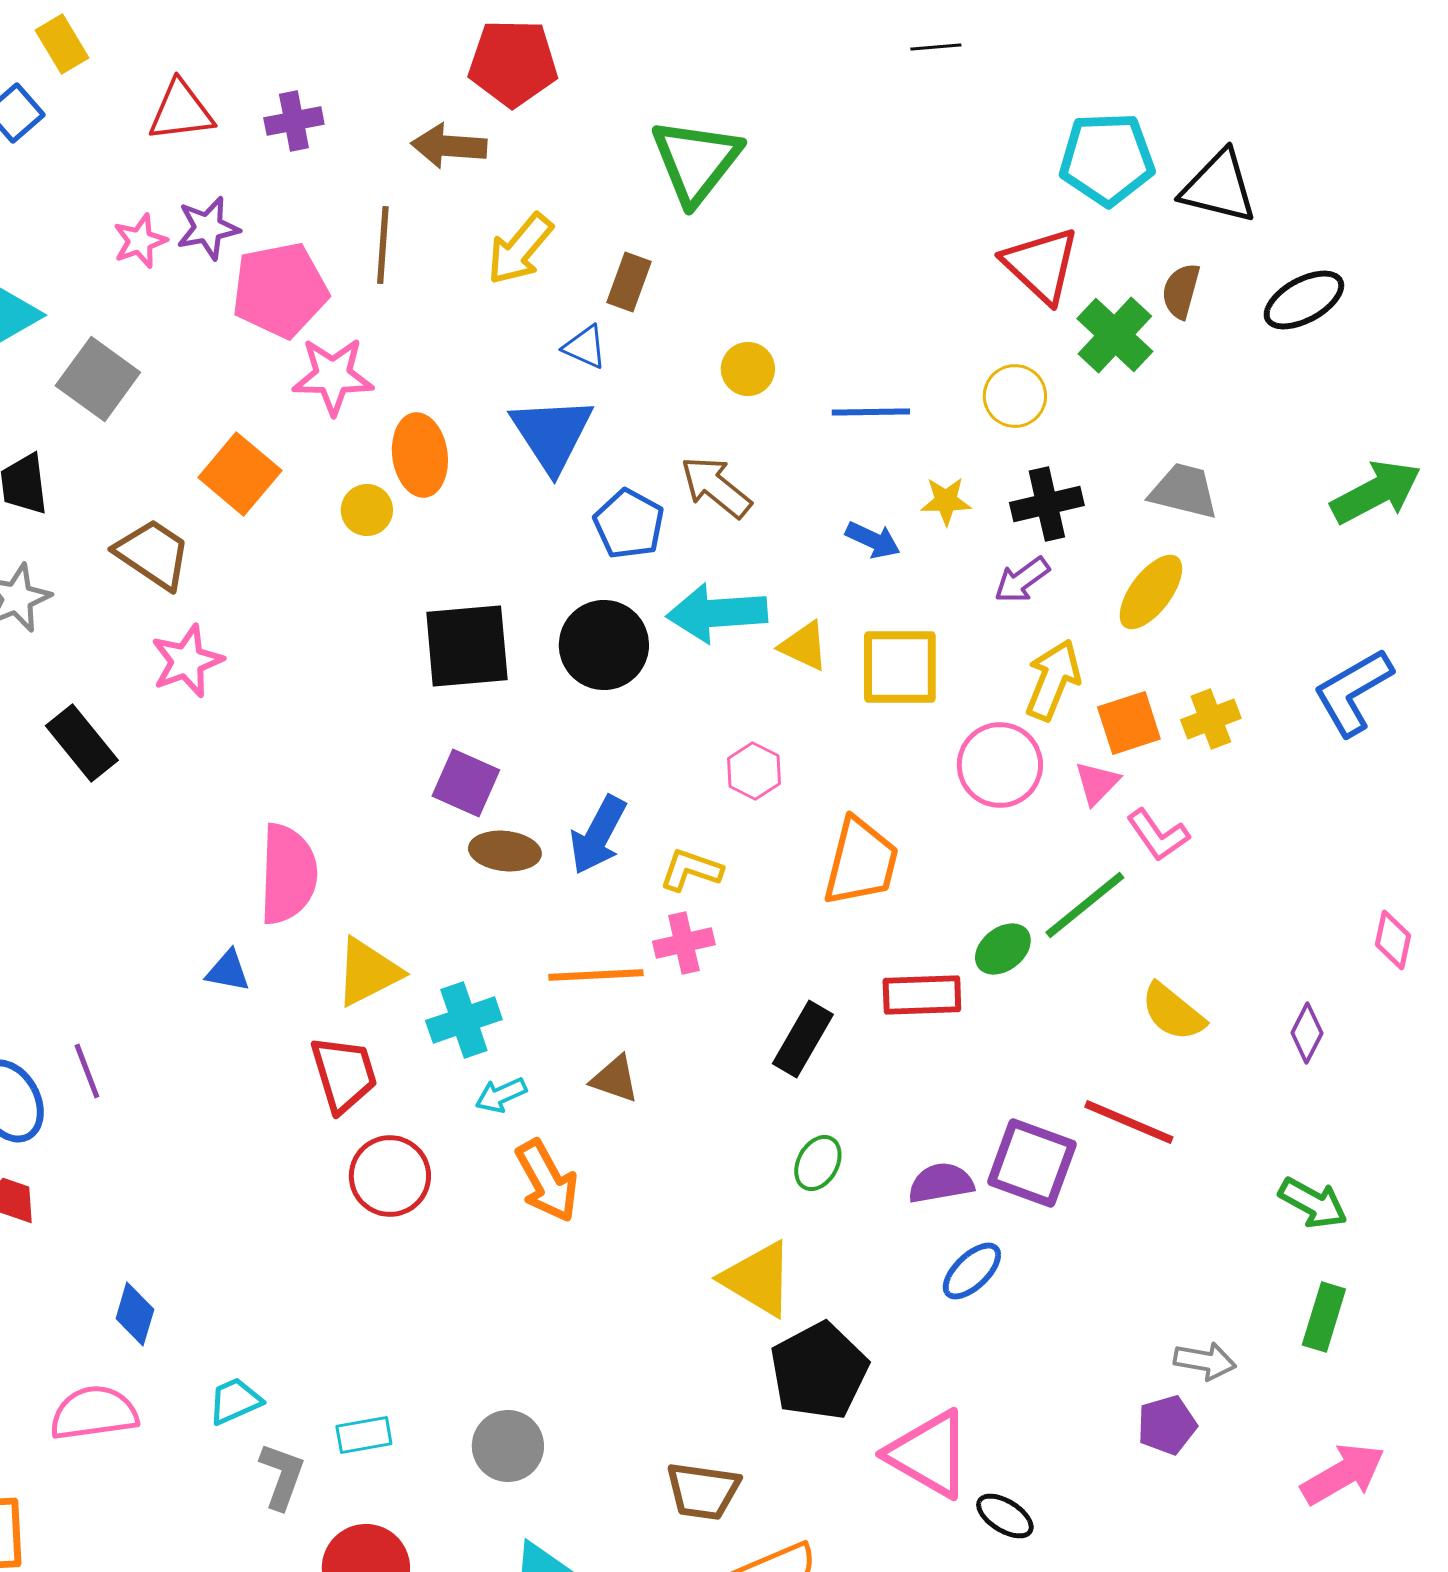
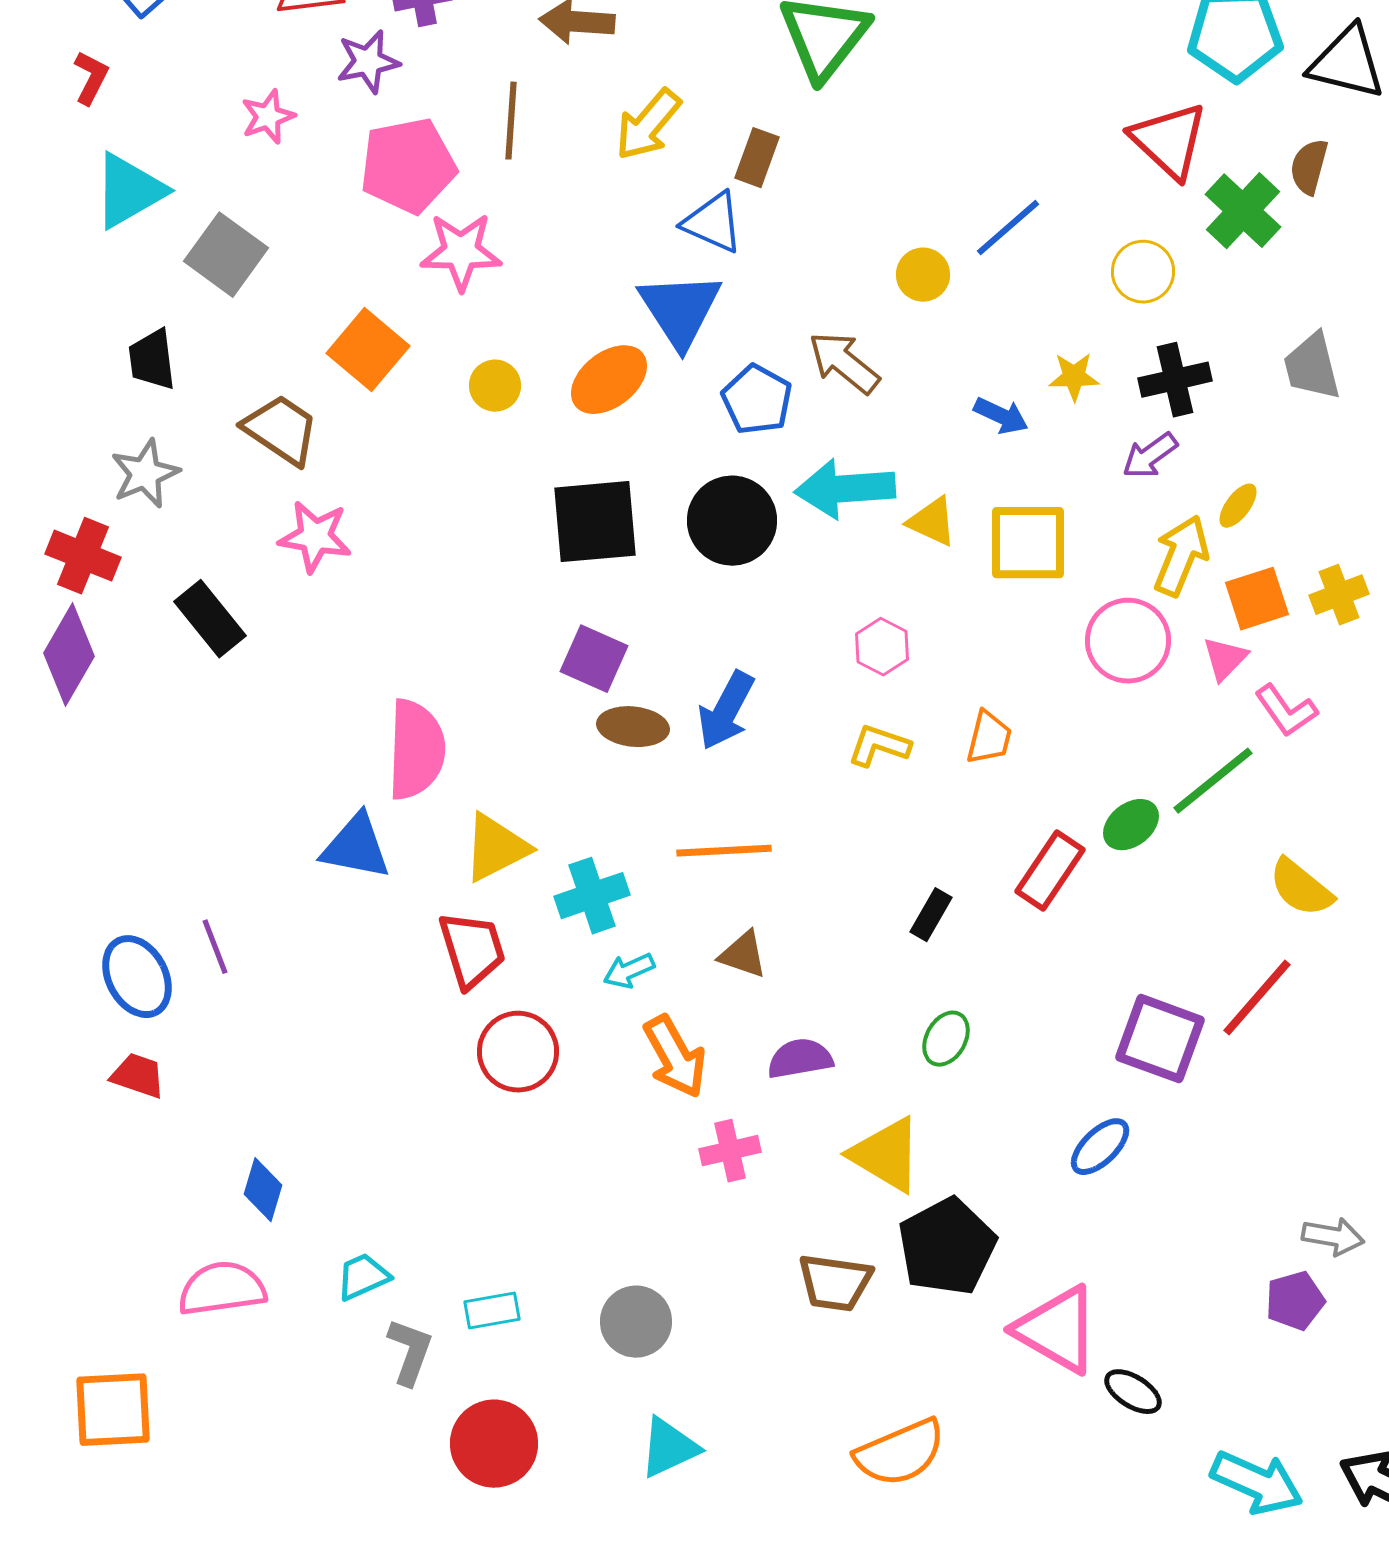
purple star: (208, 228) -> (368, 62), moved
blue triangle: (585, 347) -> (713, 223), size x1.4
yellow circle: (748, 369) -> (923, 275), moved
blue line: (871, 412) -> (1008, 228), moved, turned -40
orange ellipse: (420, 455) -> (609, 380), moved, turned 60
gray trapezoid: (1184, 491) -> (1312, 367), turned -118
yellow ellipse: (1151, 592) -> (1238, 506), moved, size x0.6
pink star: (187, 661) -> (315, 537), turned 30
orange trapezoid: (861, 862) -> (989, 738), size x0.6
yellow L-shape: (691, 870) -> (879, 746), moved
pink cross: (684, 943) -> (730, 1151), moved
blue triangle: (228, 971) -> (356, 847), size x1.6
red rectangle: (922, 995) -> (1050, 871), turned -54
black rectangle: (803, 1039) -> (931, 915), size x0.7
red line: (1129, 1122) -> (1257, 998), turned -72
purple semicircle: (941, 1183) -> (800, 1059), moved
brown trapezoid: (703, 1491) -> (835, 1283), moved

